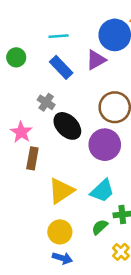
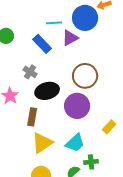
cyan line: (59, 36) -> (54, 23), moved
black ellipse: (67, 126) -> (47, 91), turned -60
brown rectangle: (32, 158) -> (32, 117), moved

